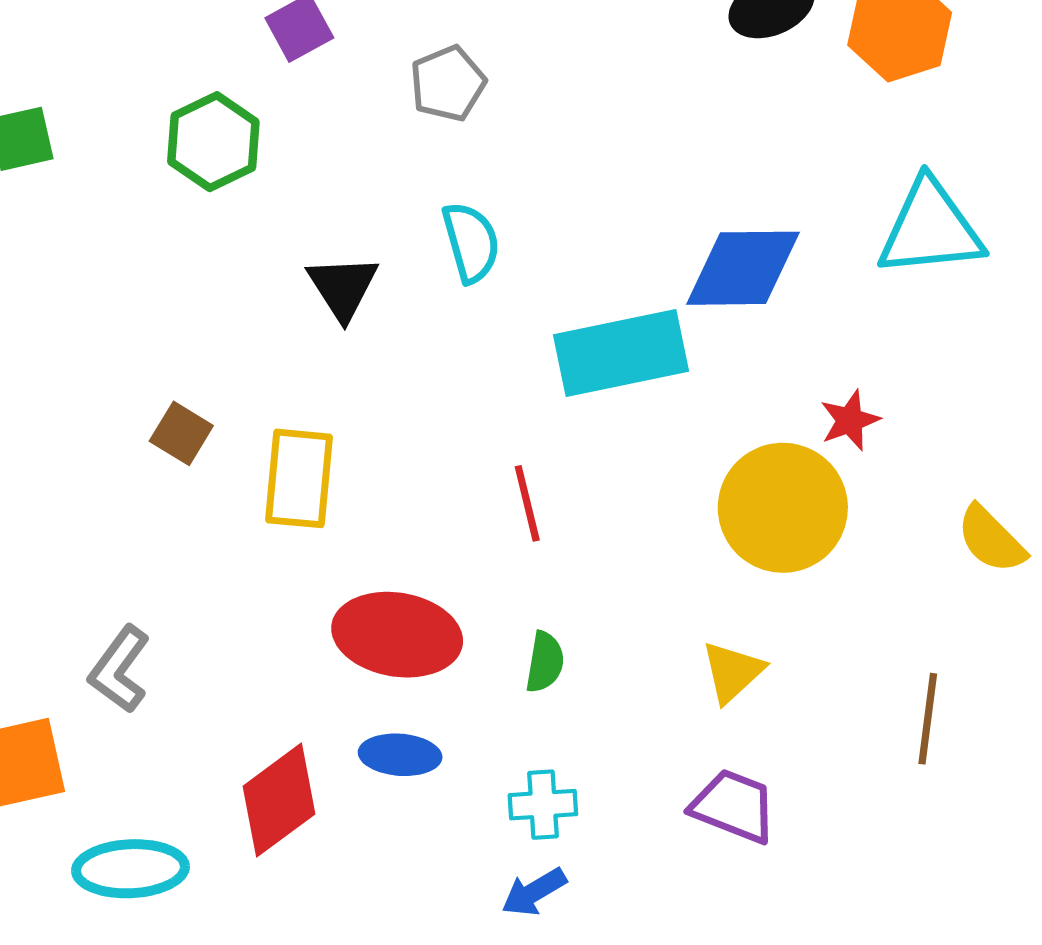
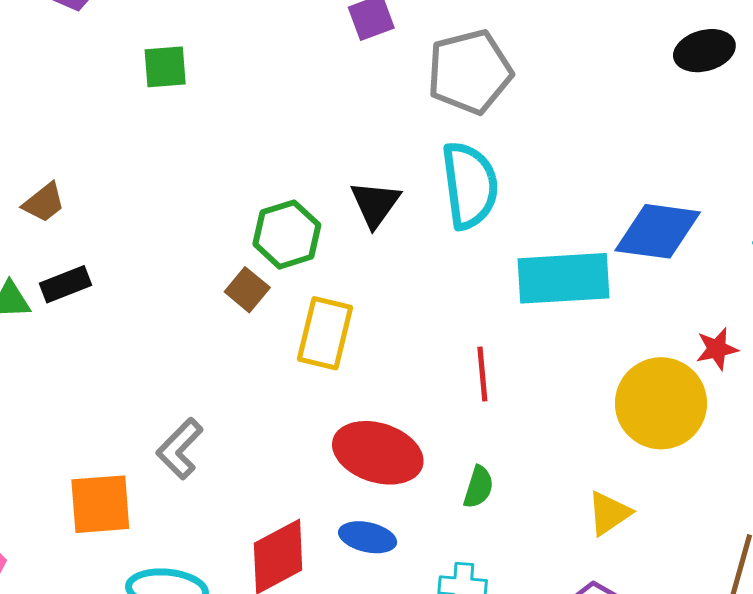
gray pentagon: (448, 83) -> (470, 72), size x1.6
green hexagon: (213, 142) -> (287, 235), moved
cyan semicircle: (471, 242) -> (470, 185), size x1.5

